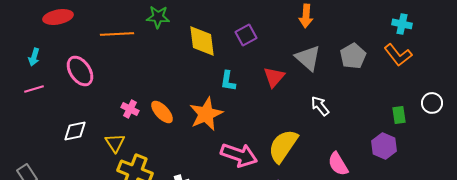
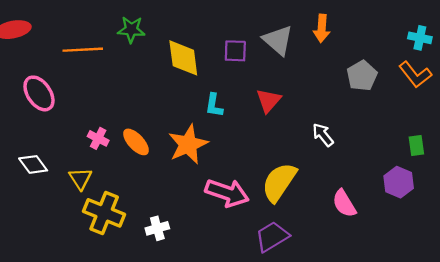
orange arrow: (306, 16) -> (322, 28), moved
purple square: (246, 35) -> (235, 51), turned 30
gray triangle: (308, 58) -> (278, 40), moved
white diamond: (75, 131) -> (33, 164), turned 65

